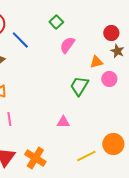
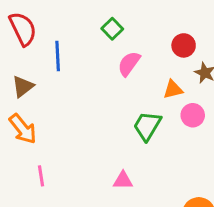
red circle: (111, 33) -> (184, 45), moved
blue line: (20, 40) -> (58, 56), turned 42

